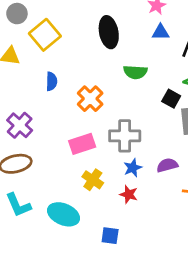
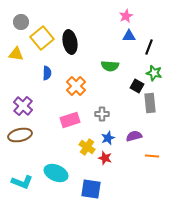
black ellipse: (109, 32) -> (70, 42), moved
gray cross: (125, 136) -> (102, 114), size x0.6
yellow cross: (93, 180) -> (87, 147), moved
cyan L-shape: (18, 205) -> (22, 182), moved, turned -45
blue square: (110, 236) -> (91, 189), size x1.5

